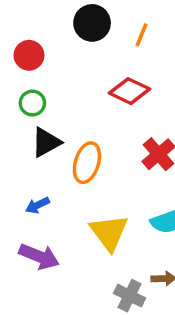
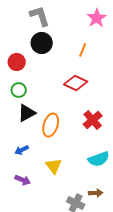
black circle: (92, 23) -> (42, 43), moved
yellow triangle: (109, 233) -> (54, 166), moved, size x0.7
purple arrow: (39, 256) -> (23, 180), size x0.7

